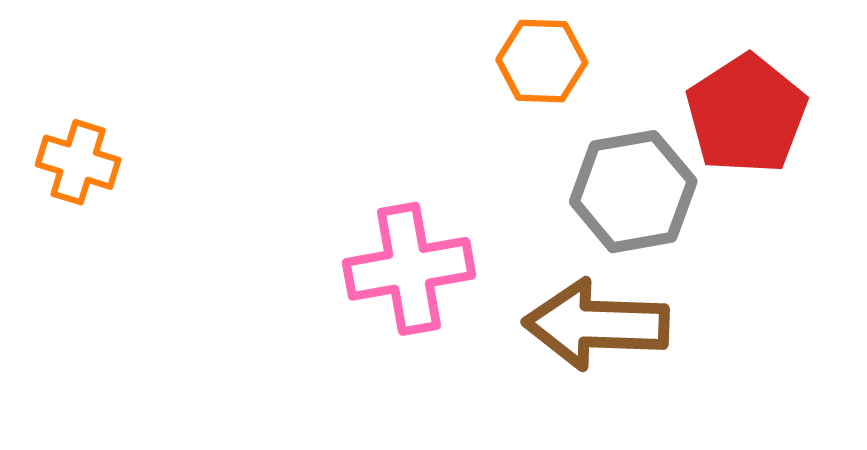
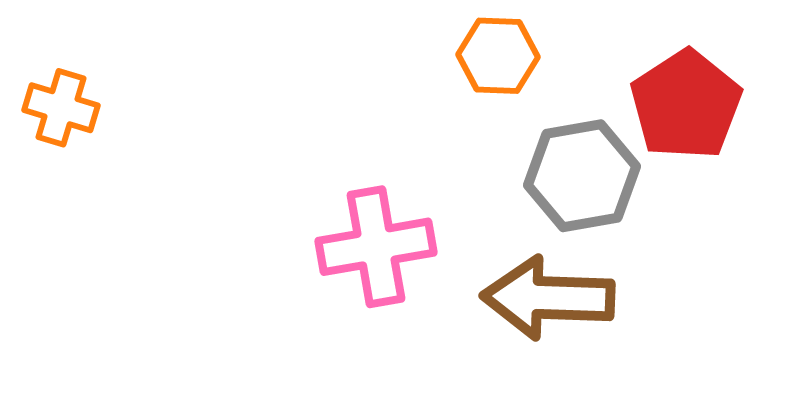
orange cross: (78, 162) -> (61, 108), moved

